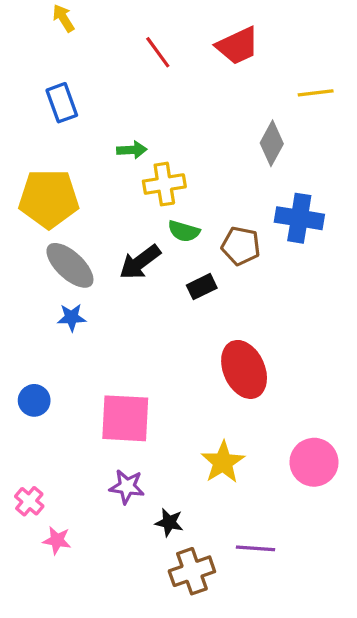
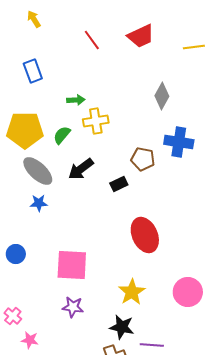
yellow line: (316, 93) -> (194, 47), moved
green semicircle: (184, 231) -> (62, 135), moved, turned 114
black star: (169, 522) -> (122, 327), moved, size x1.4

